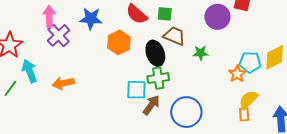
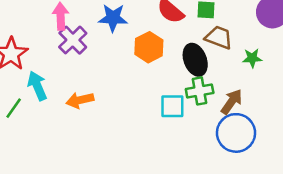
brown arrow: (151, 105) -> (232, 102), moved

